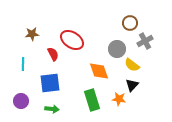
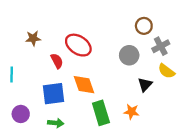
cyan line: (23, 64) -> (12, 74), moved
yellow semicircle: (132, 65) -> (166, 71), moved
orange diamond: (99, 71) -> (84, 85), moved
black triangle: (132, 85) -> (145, 85), moved

